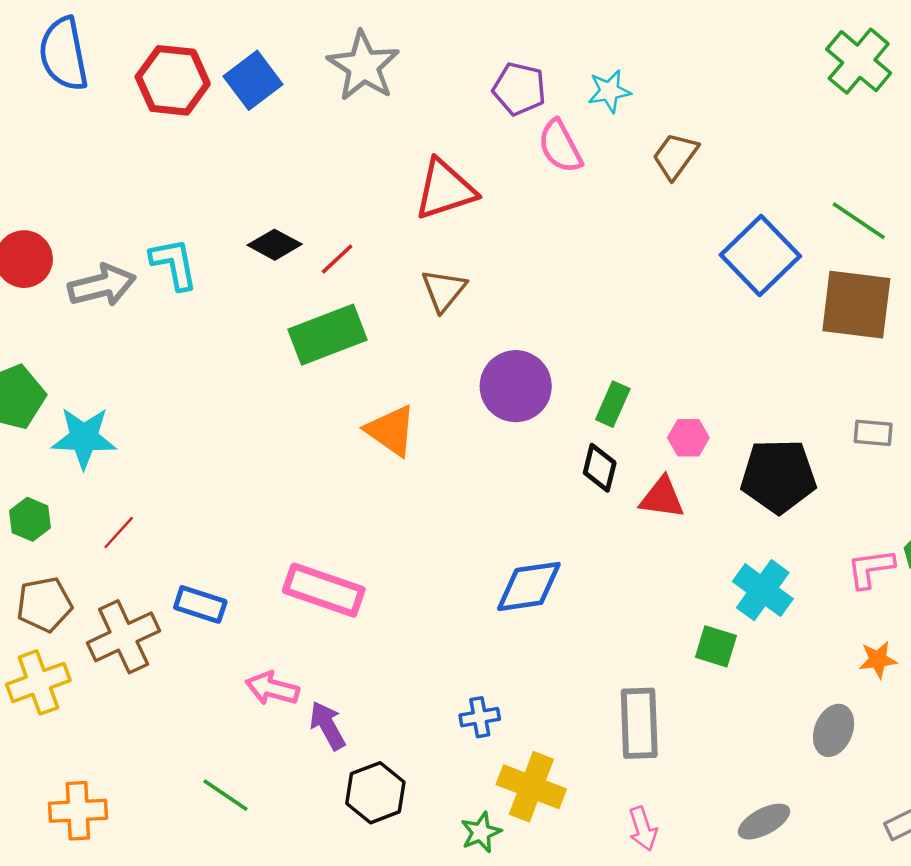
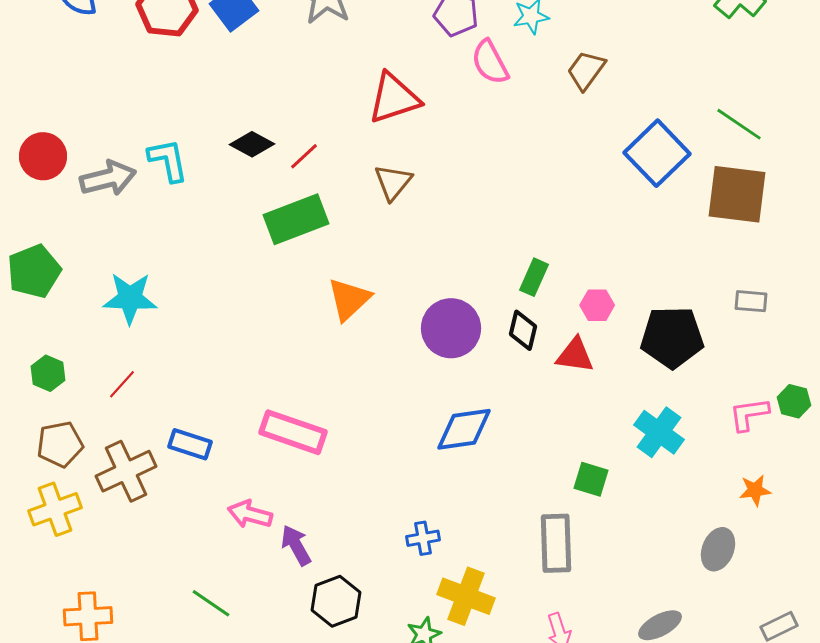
purple circle: (516, 386) -> (451, 328), moved
orange triangle: (391, 431) -> (349, 299), turned 42
cyan star: (84, 438) -> (130, 298), moved
green square: (716, 646) -> (591, 479), moved

